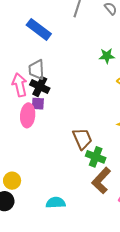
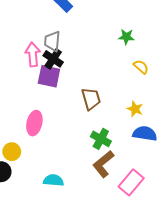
purple square: (38, 104) -> (49, 76), size x1.6
pink ellipse: (28, 115) -> (34, 123), moved
brown trapezoid: (82, 139) -> (91, 99), moved

